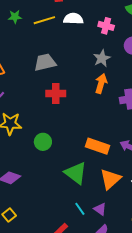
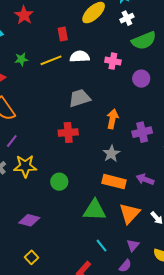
gray star: (102, 58) -> (111, 154), moved
gray trapezoid: (45, 62) -> (80, 98), moved
green triangle: (76, 173) -> (95, 210), turned -30
purple triangle: (100, 209) -> (133, 245), moved, turned 40

